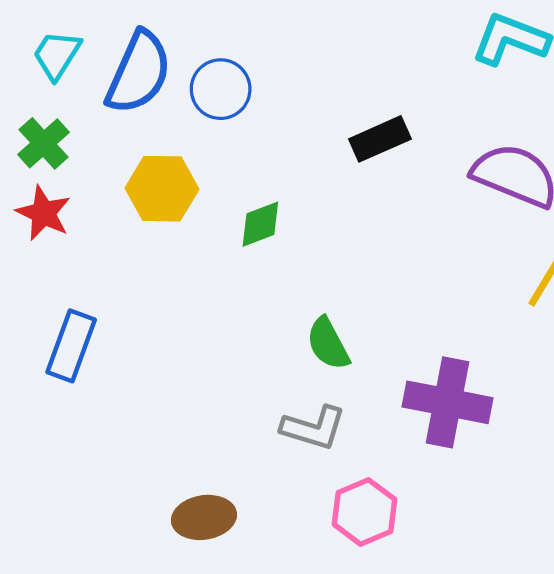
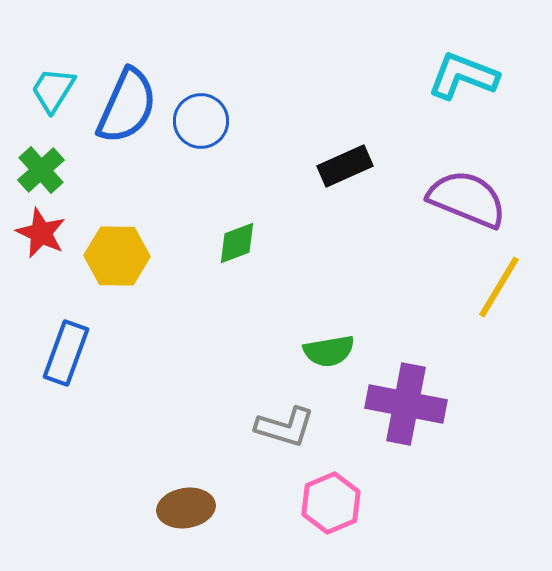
yellow hexagon: (162, 189) -> (117, 256), moved
green semicircle: (328, 344) -> (329, 351), moved, turned -72

